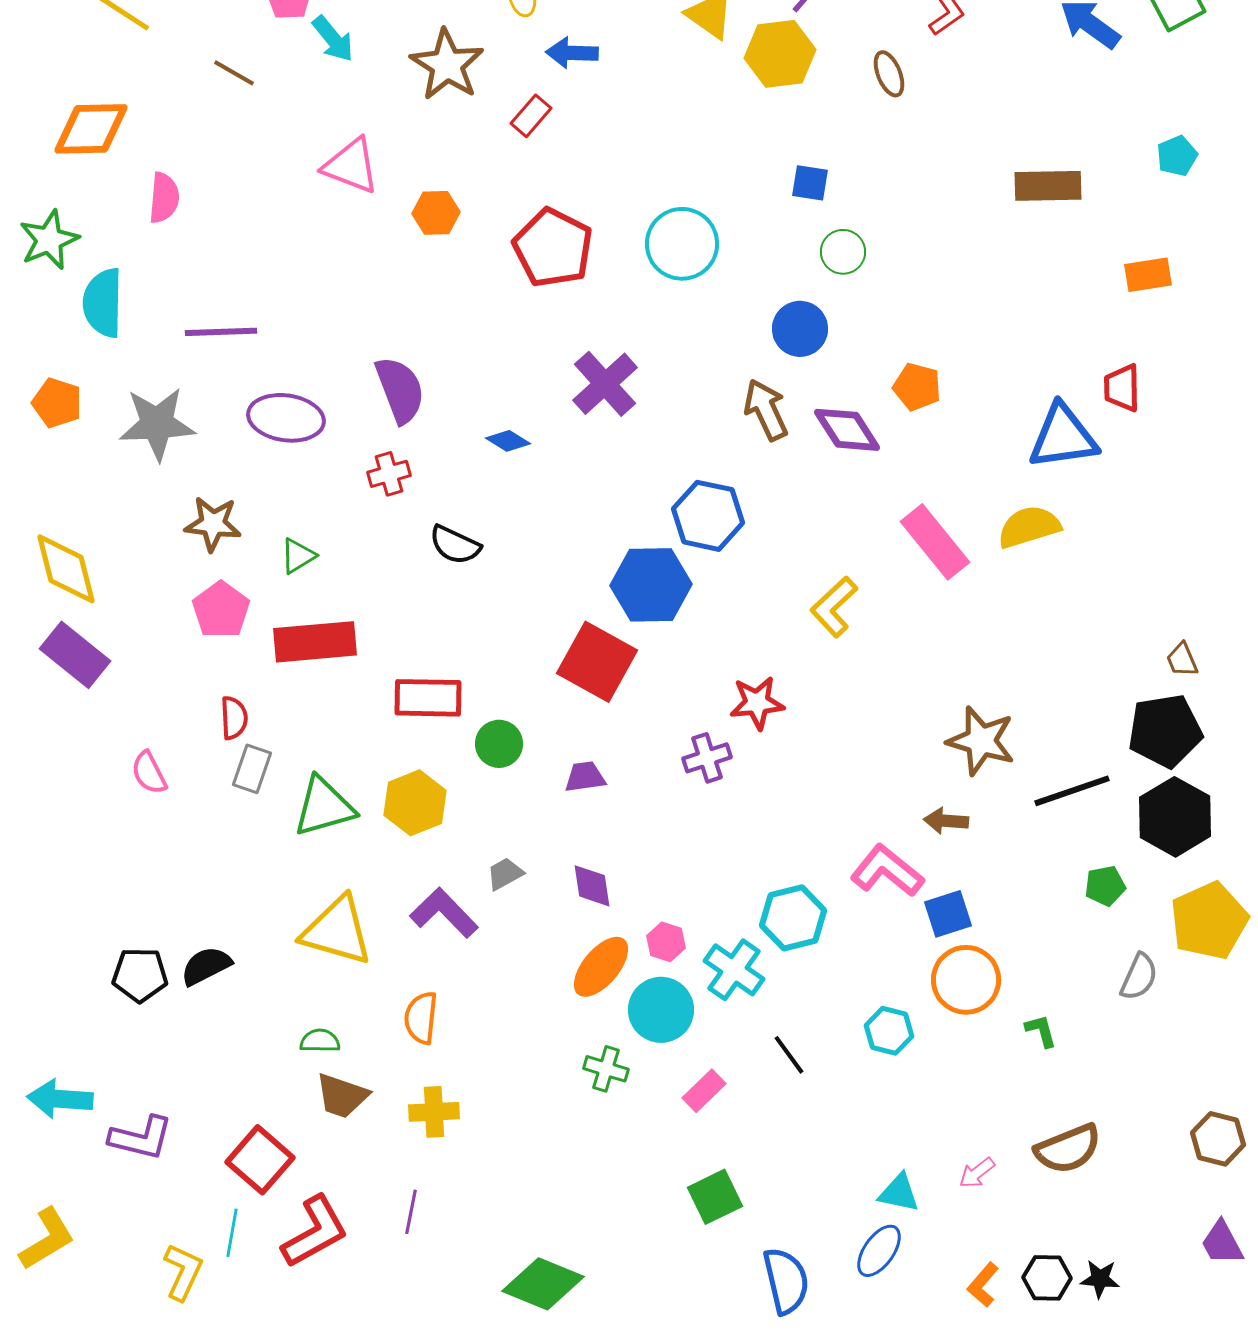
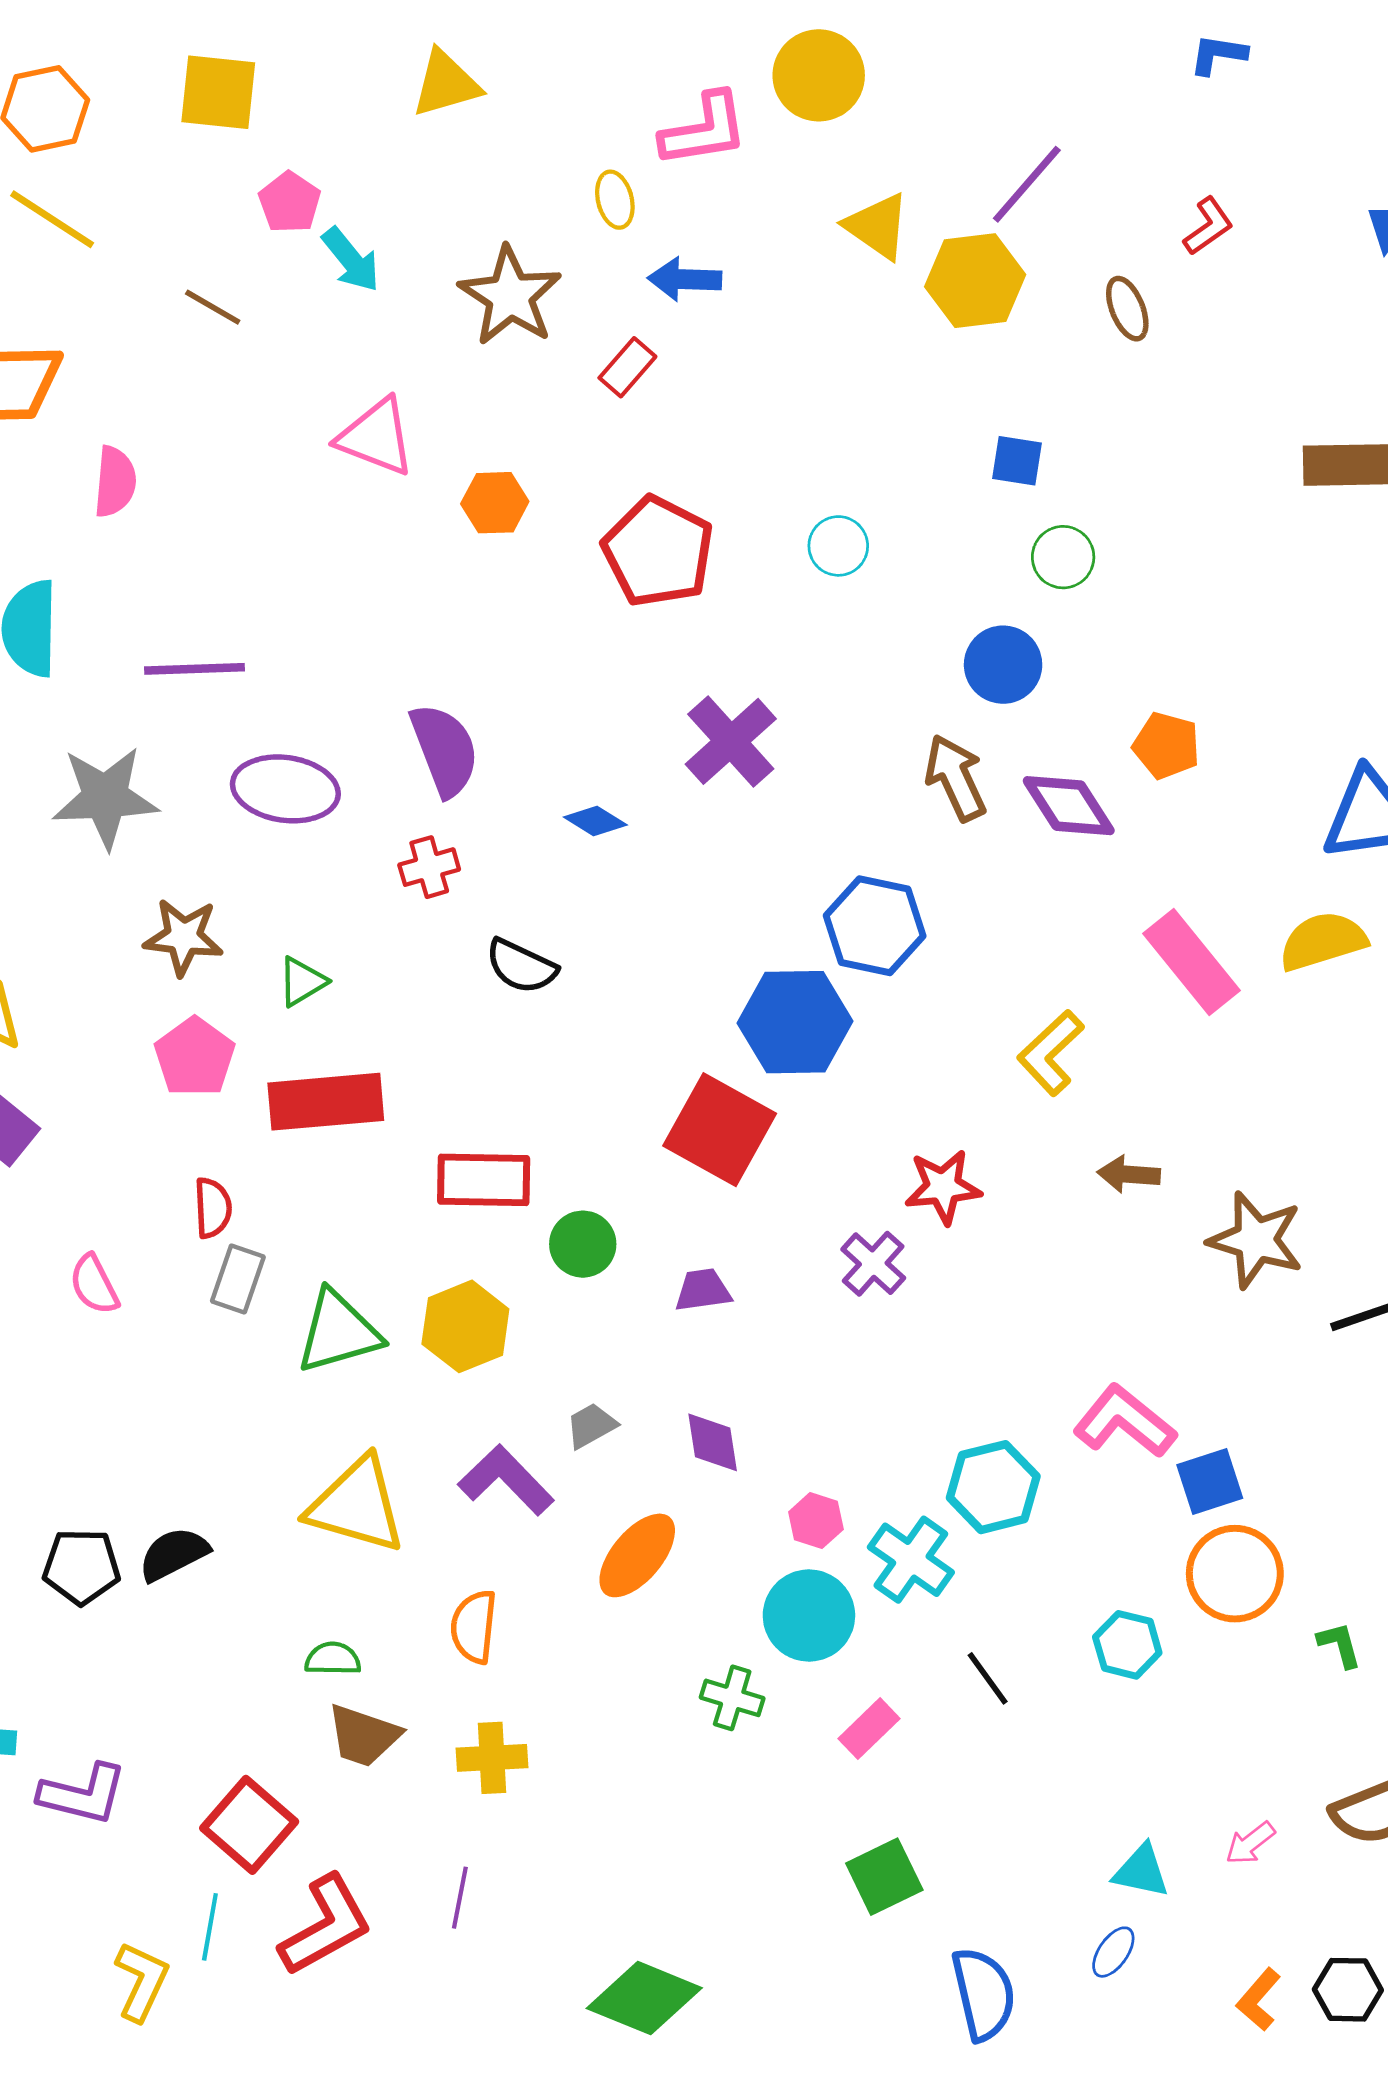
cyan circle: (682, 244) -> (838, 546), size x0.6
purple cross: (707, 758) -> (873, 1264), turned -30
brown arrow: (946, 821) -> (1129, 1174), moved
orange ellipse: (601, 967) -> (637, 1555), moved
blue ellipse: (879, 1251) -> (1113, 1952), size x0.7

